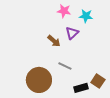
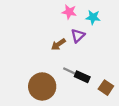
brown arrow: (54, 41) -> (58, 44), turned 104
black rectangle: (81, 88) -> (82, 77), moved, turned 40

